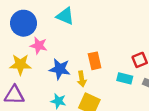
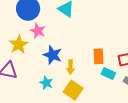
orange rectangle: (95, 61) -> (99, 56), moved
yellow star: (20, 64) -> (19, 45), turned 30

